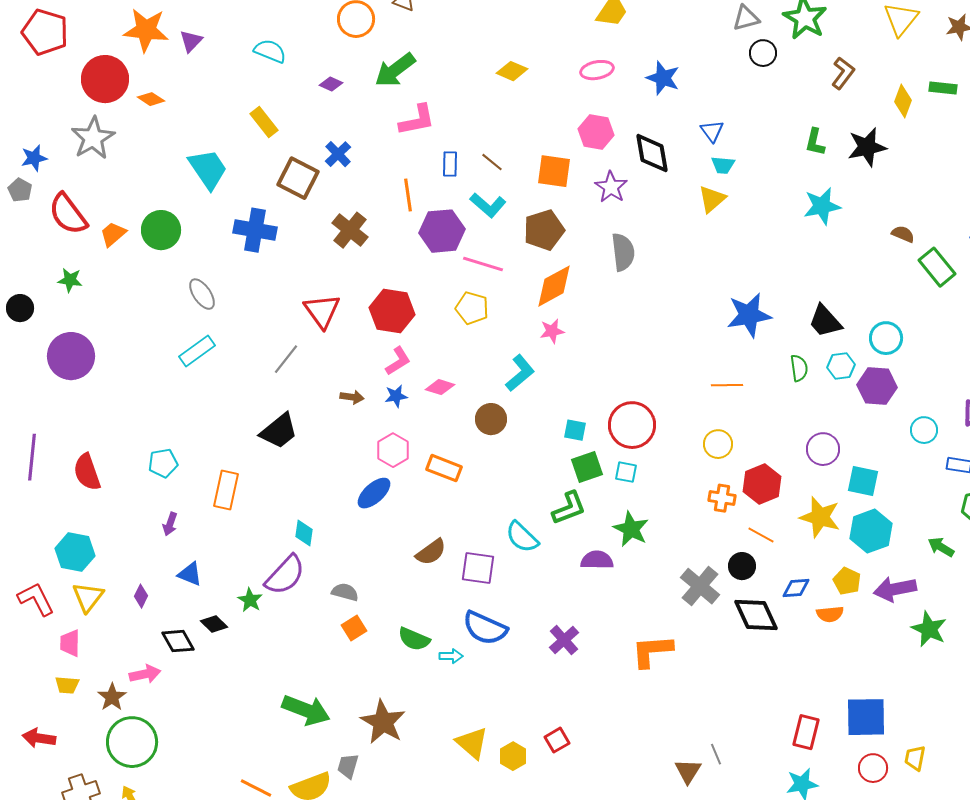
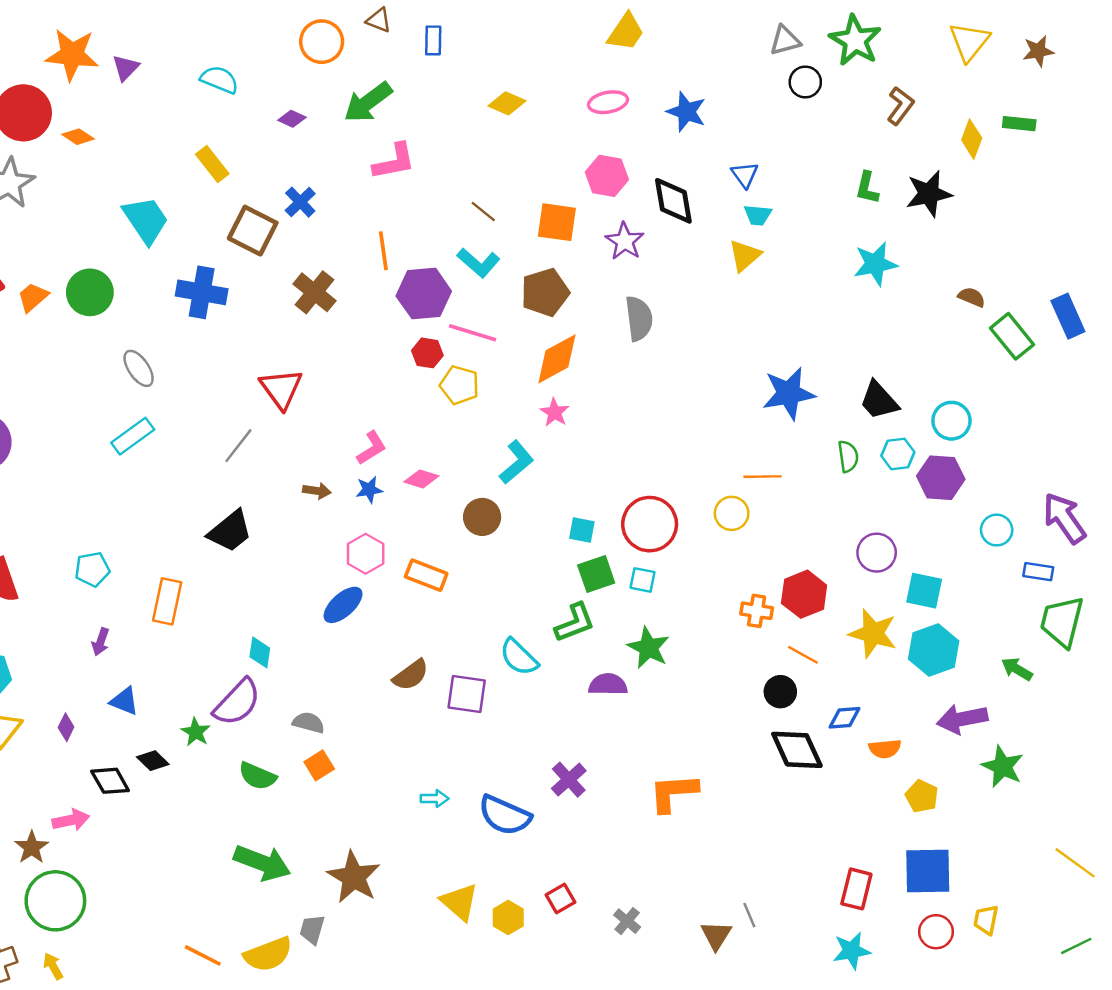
blue rectangle: (450, 164) -> (433, 40), moved
red hexagon: (392, 311) -> (427, 353), moved, size x0.6
pink star: (552, 331) -> (555, 412), turned -30
yellow circle: (718, 444) -> (732, 513), moved
yellow pentagon: (847, 581) -> (922, 796), moved
gray cross: (700, 586) -> (627, 921), moved, size x0.6
blue semicircle: (485, 628) -> (505, 815), moved
green semicircle: (414, 639) -> (257, 776), moved

